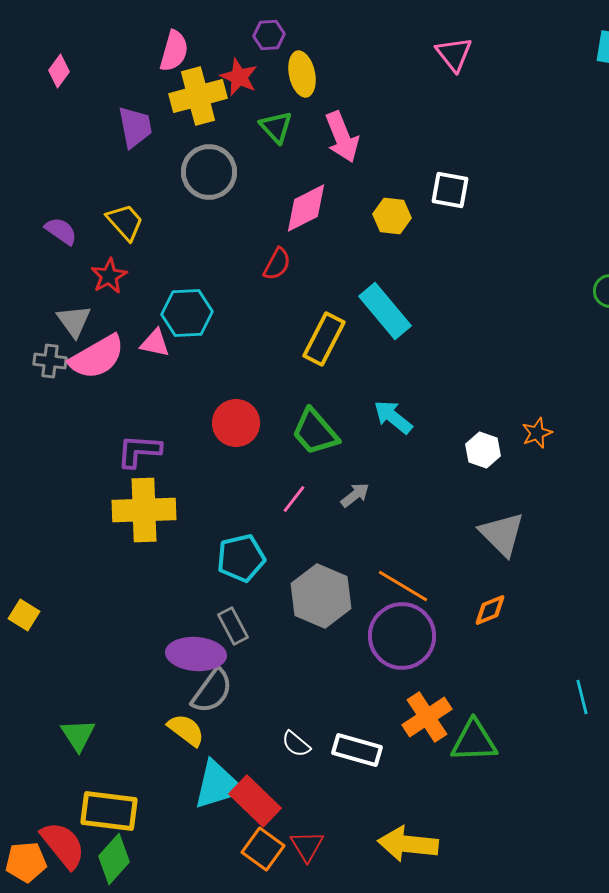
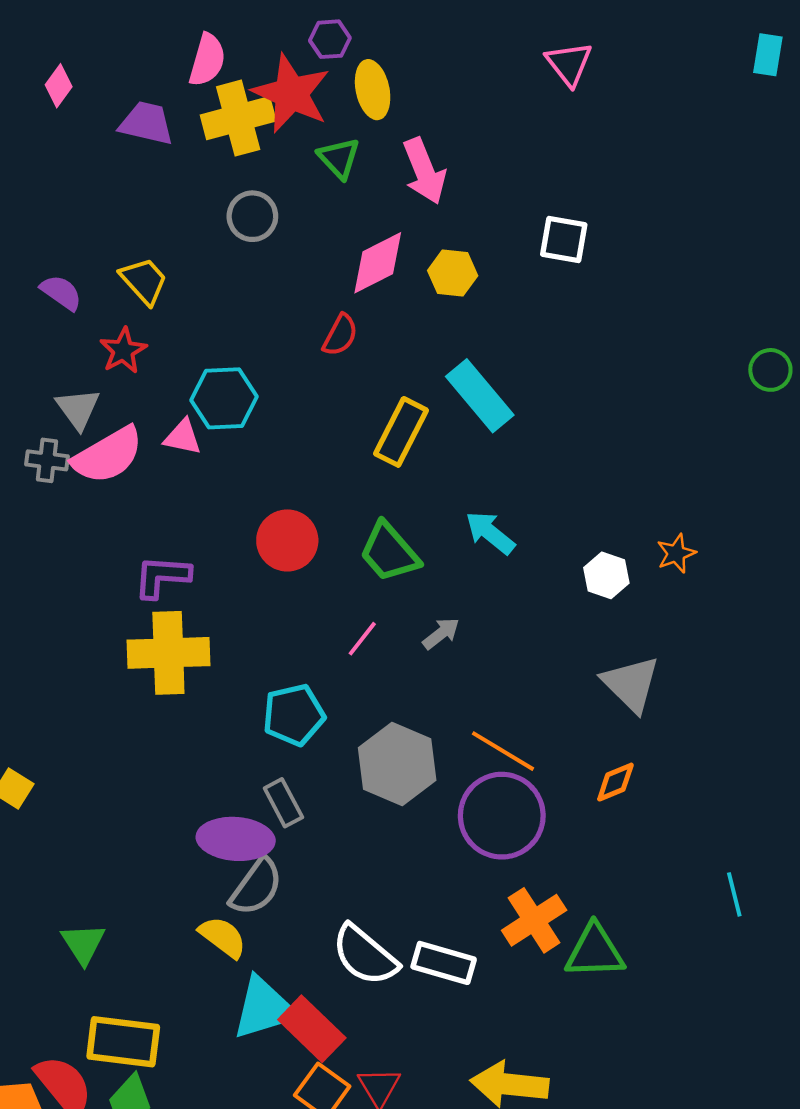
red star: (239, 77) -> (291, 93), size x1.6
purple trapezoid: (135, 127) -> (146, 123), moved, turned -66
gray circle: (209, 172) -> (252, 216), size x0.7
yellow hexagon: (392, 216) -> (453, 273), moved
white semicircle: (296, 744) -> (365, 955), size x1.8

